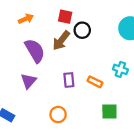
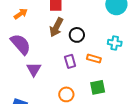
black circle: (82, 30) -> (77, 35), moved
purple semicircle: (35, 51) -> (21, 44), moved
green square: (109, 112) -> (98, 87), moved

